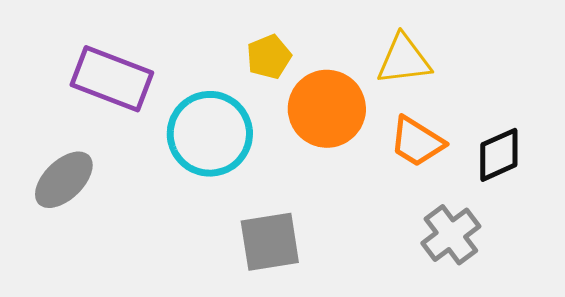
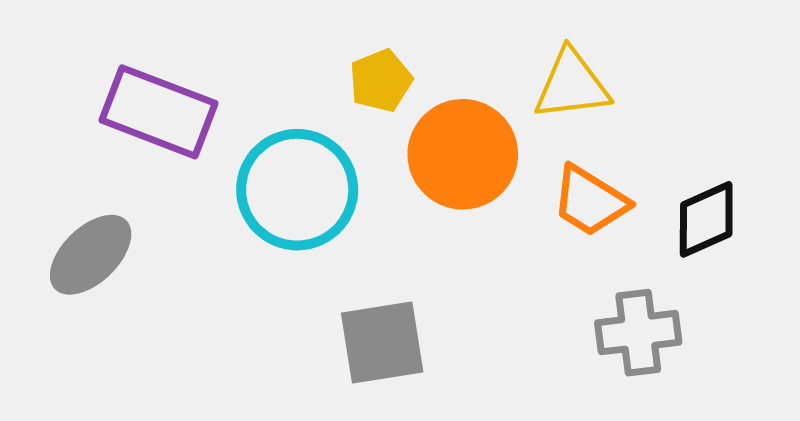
gray cross: (451, 235) -> (638, 333), turned 30

